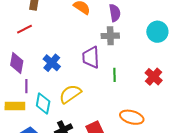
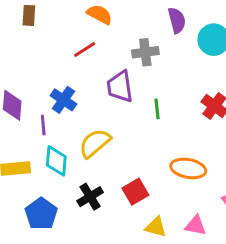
purple semicircle: (115, 13) -> (177, 20), moved
red line: (24, 29) -> (85, 50), moved
purple line: (26, 86) -> (43, 125), moved

